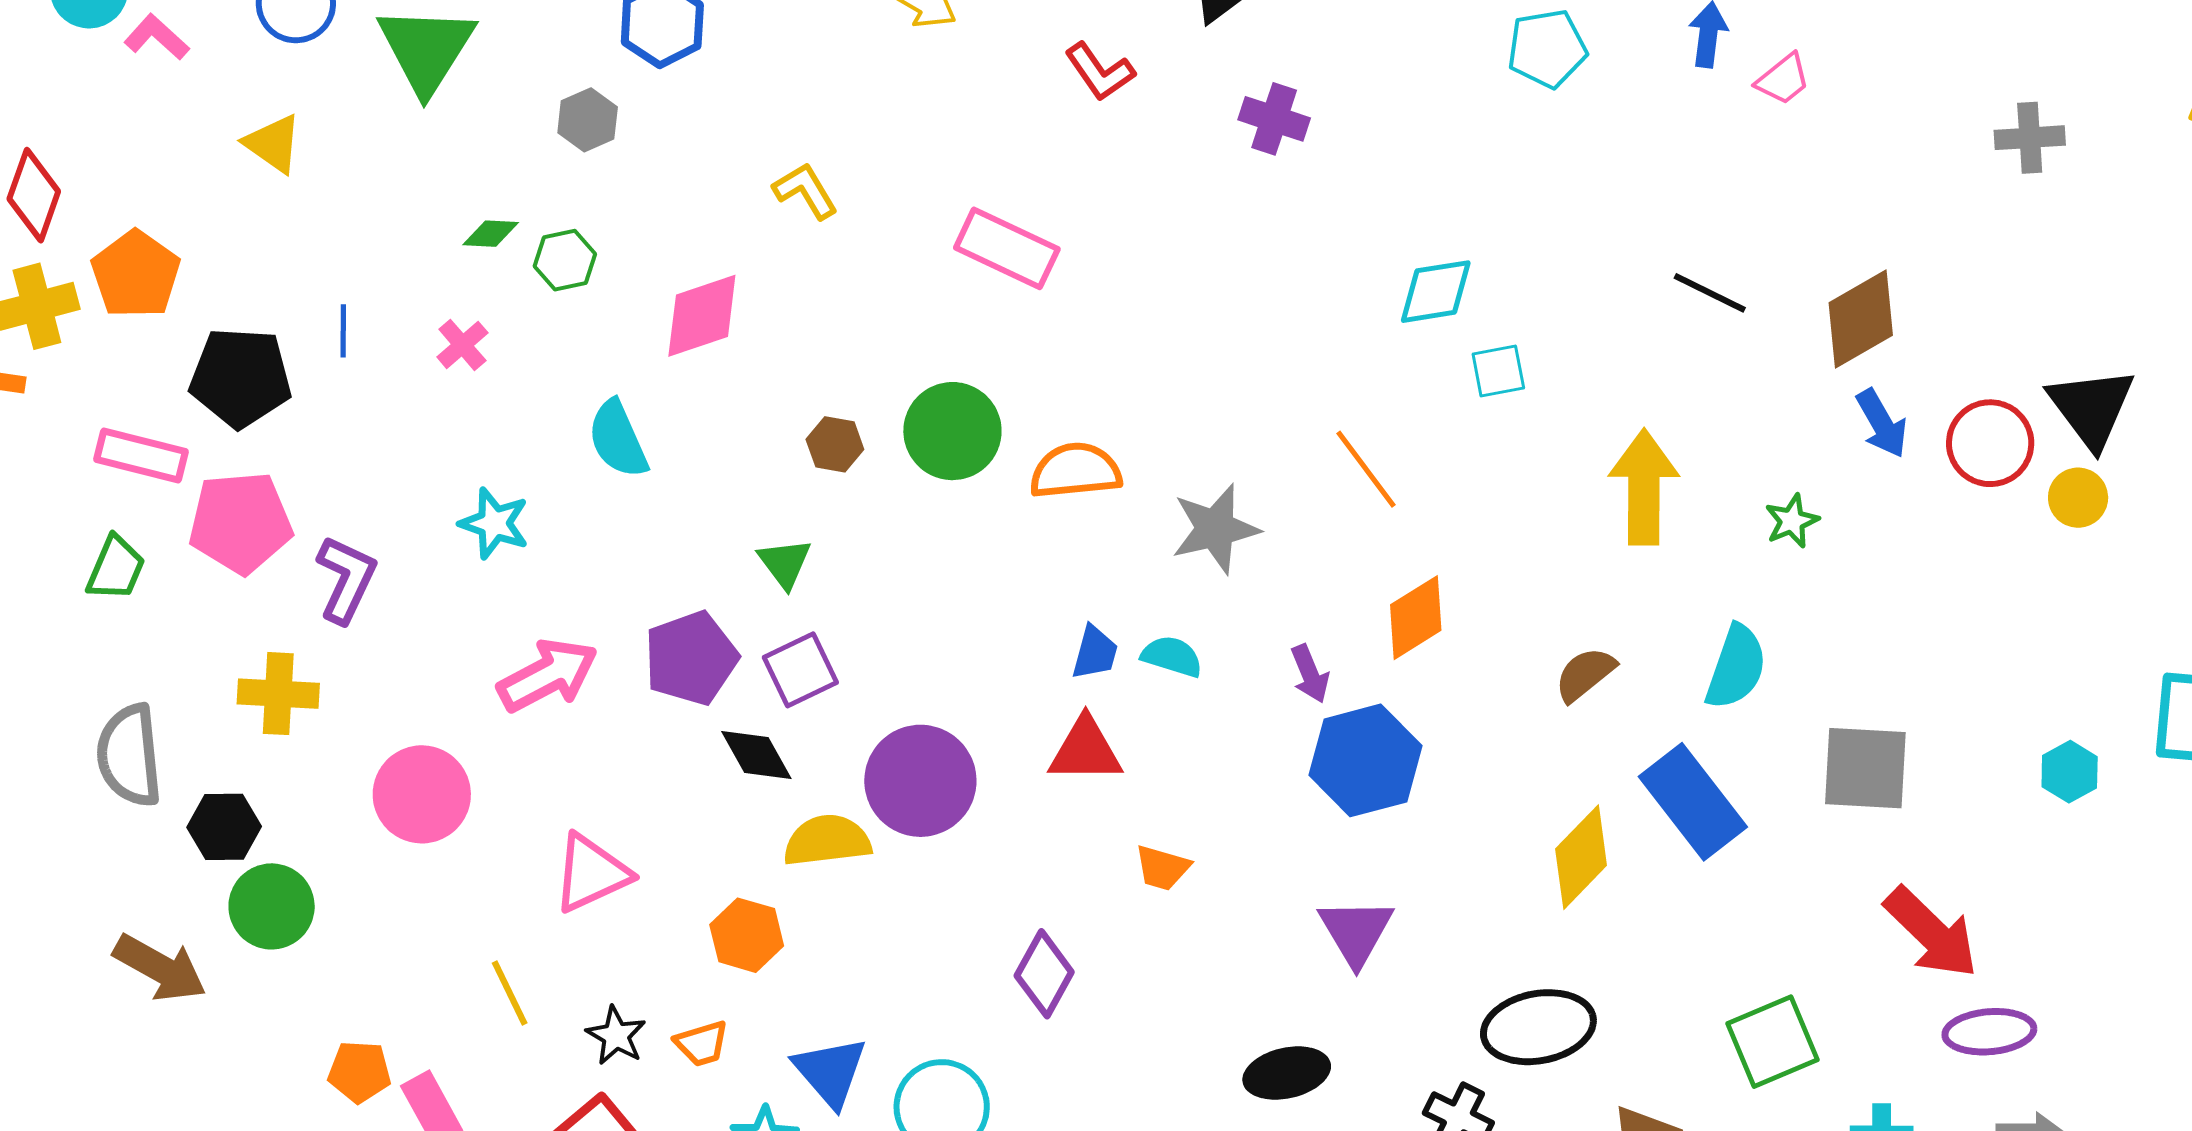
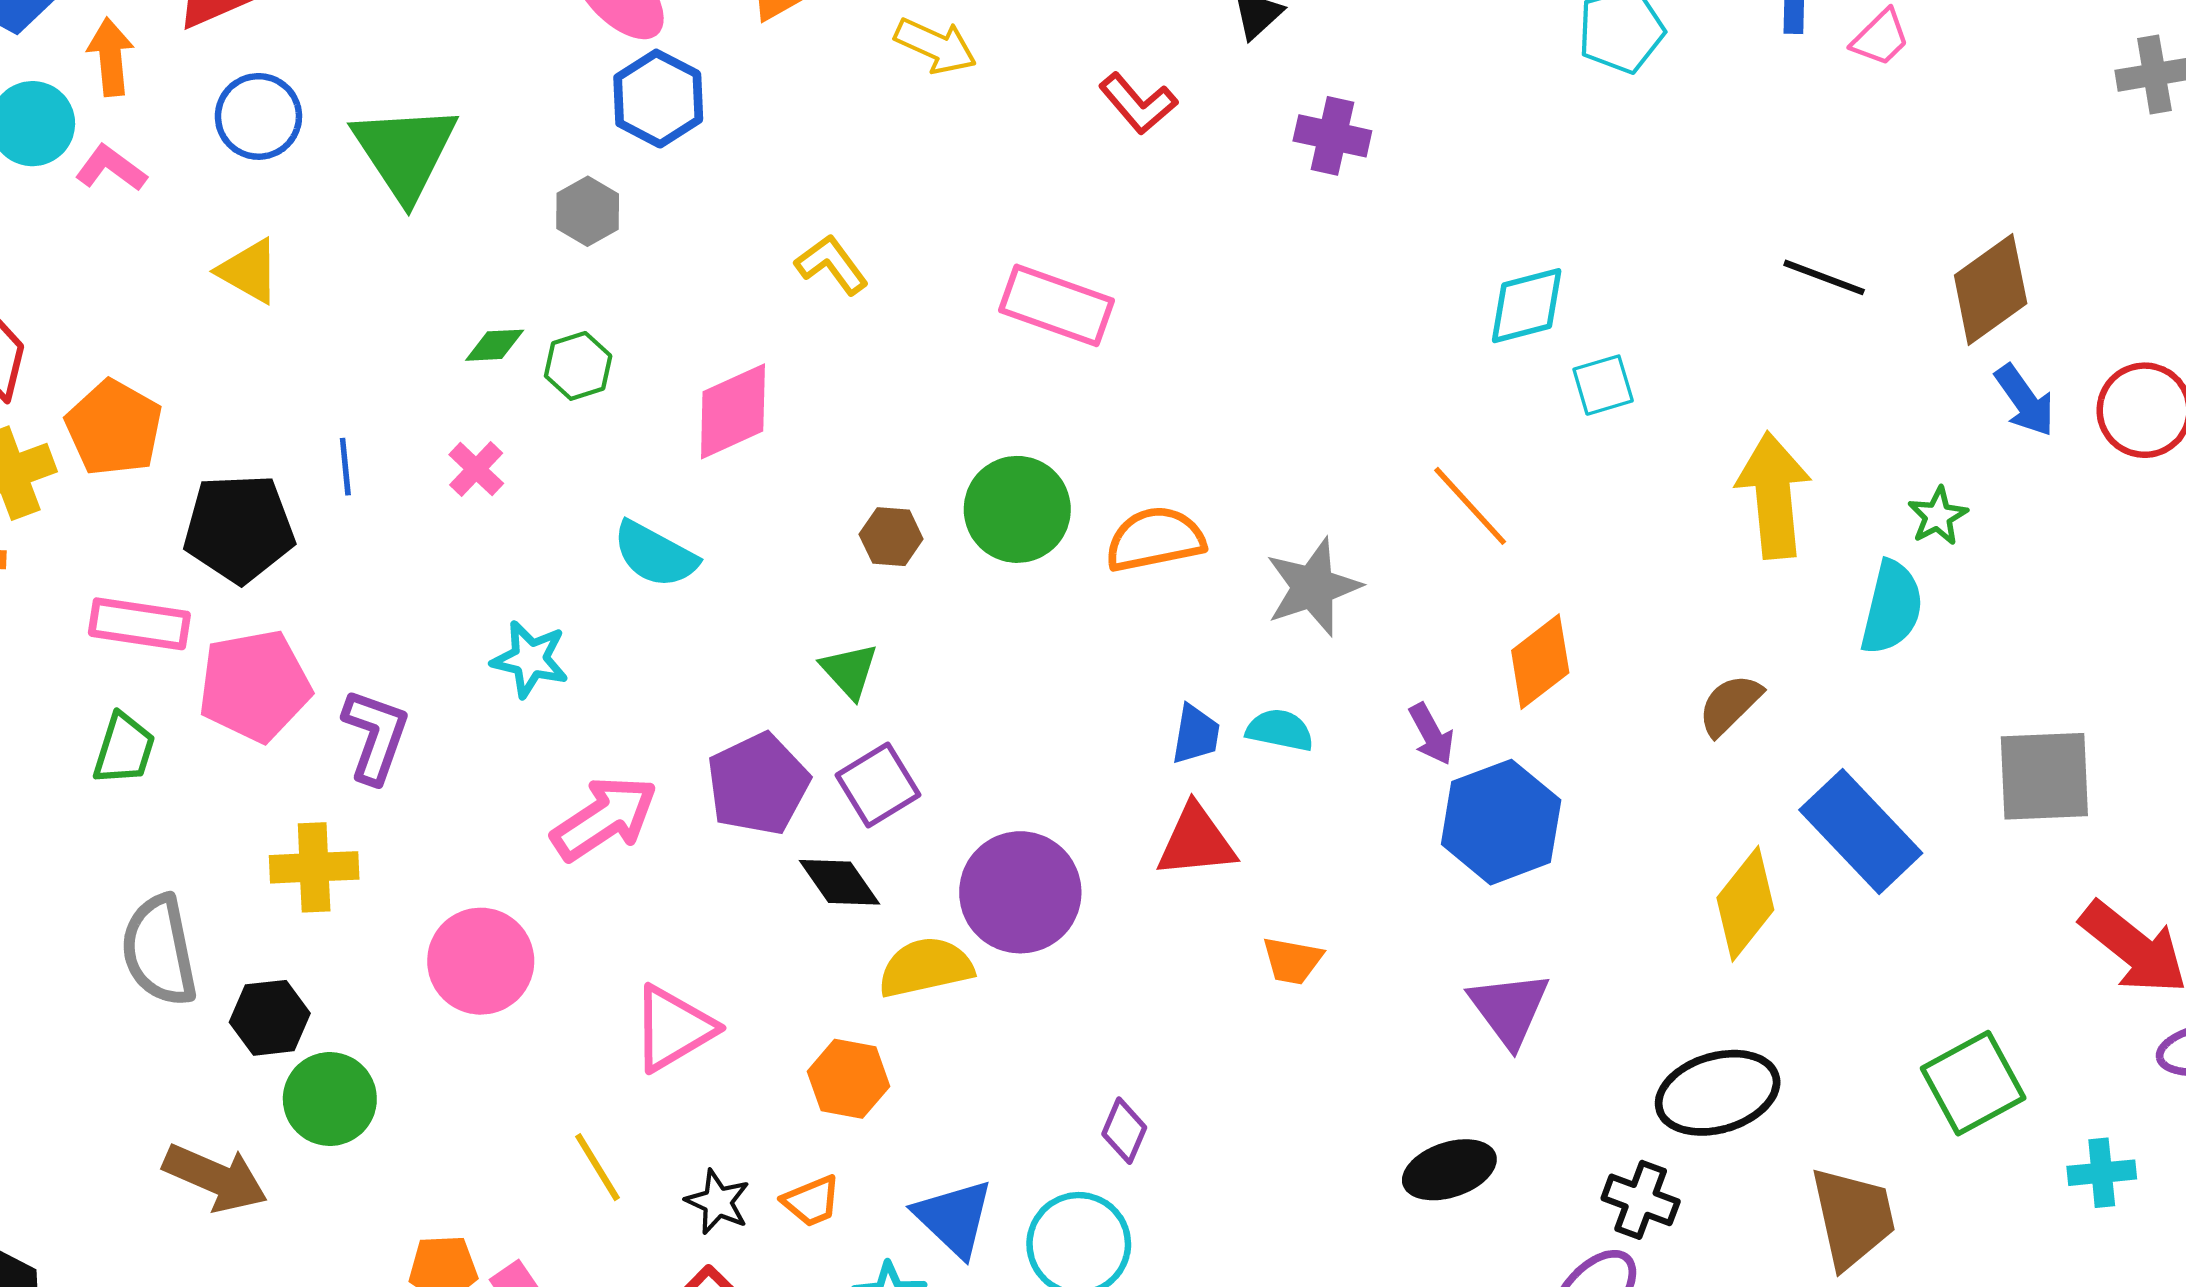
cyan semicircle: (618, 439) -> (655, 554), turned -32
cyan semicircle: (1736, 667) -> (1892, 608), moved
purple diamond: (1044, 974) -> (1124, 1131), moved, size x0.7

